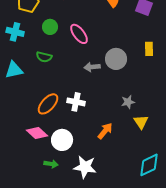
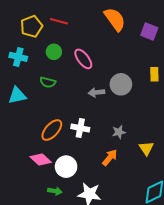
gray star: (128, 102) -> (119, 132), moved

